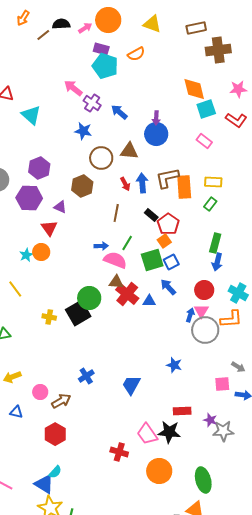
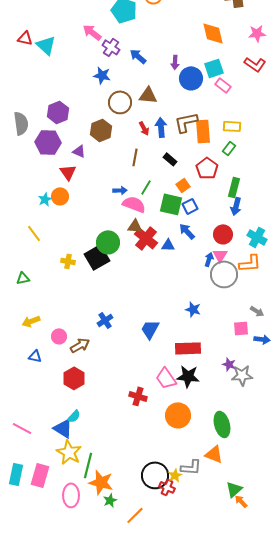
cyan square: (206, 109) -> (214, 68), moved
cyan triangle: (31, 115) -> (46, 45), moved
blue circle: (156, 134) -> (191, 78), moved
red pentagon: (168, 224) -> (207, 168), moved
green square: (152, 260) -> (171, 204), turned 30
red rectangle: (182, 411) -> (188, 348), moved, size x1.4

